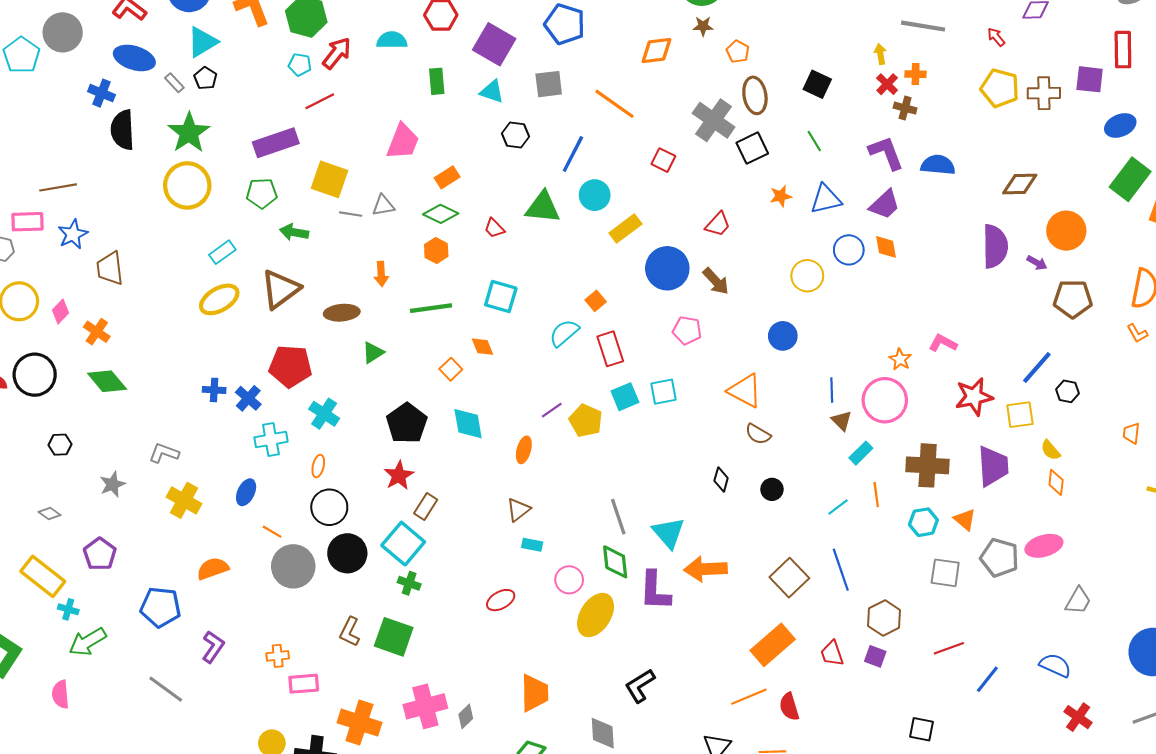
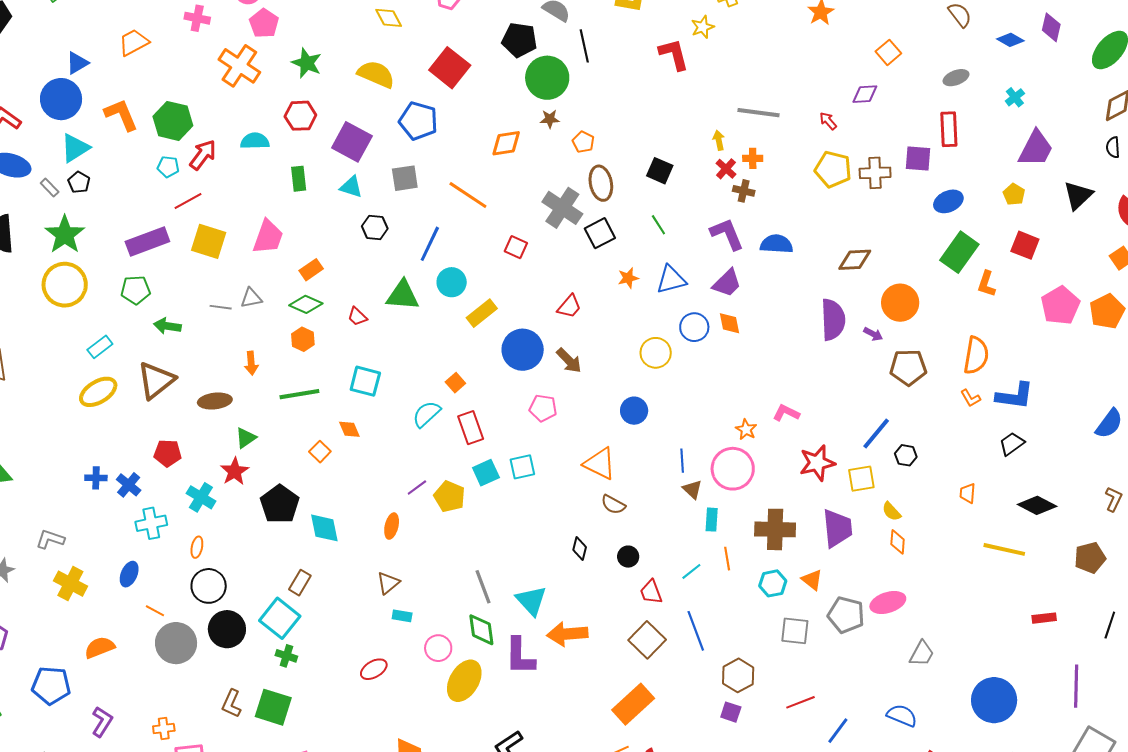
yellow square: (330, 179) -> (209, 241), moved
red pentagon: (290, 366) -> (168, 453), size x0.7
cyan diamond: (468, 424) -> (324, 528), moved
cyan rectangle: (861, 453) -> (712, 520), turned -40
red star: (399, 475) -> (235, 471), moved
red trapezoid: (832, 653) -> (651, 592), moved

